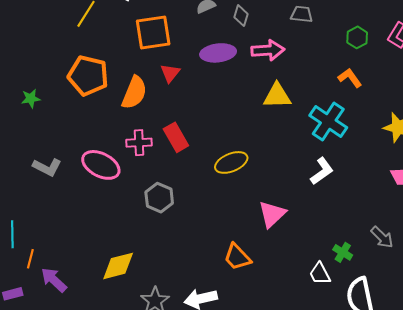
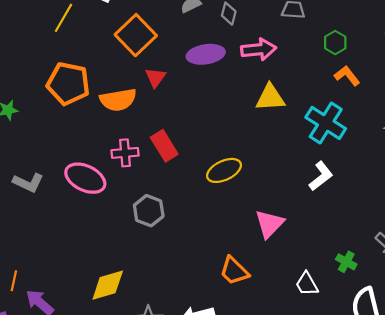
orange square: (153, 33) -> (136, 35), turned -33
green hexagon: (357, 37) -> (335, 43), moved
orange semicircle: (134, 93) -> (118, 100), turned 60
white trapezoid: (320, 274) -> (307, 284), moved

